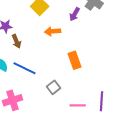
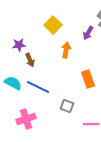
orange arrow: (52, 31) -> (66, 50), turned 105
gray square: (54, 87) -> (67, 106), turned -32

